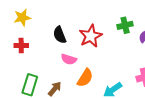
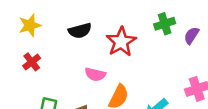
black semicircle: (60, 35) -> (80, 31), moved, turned -78
red cross: (21, 45) -> (32, 62), turned -32

